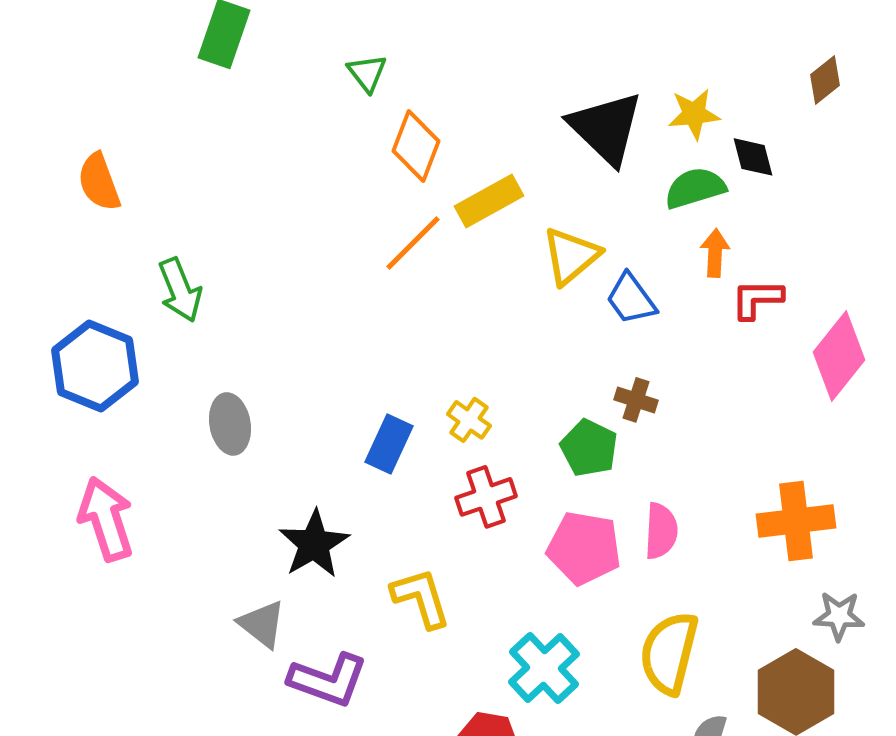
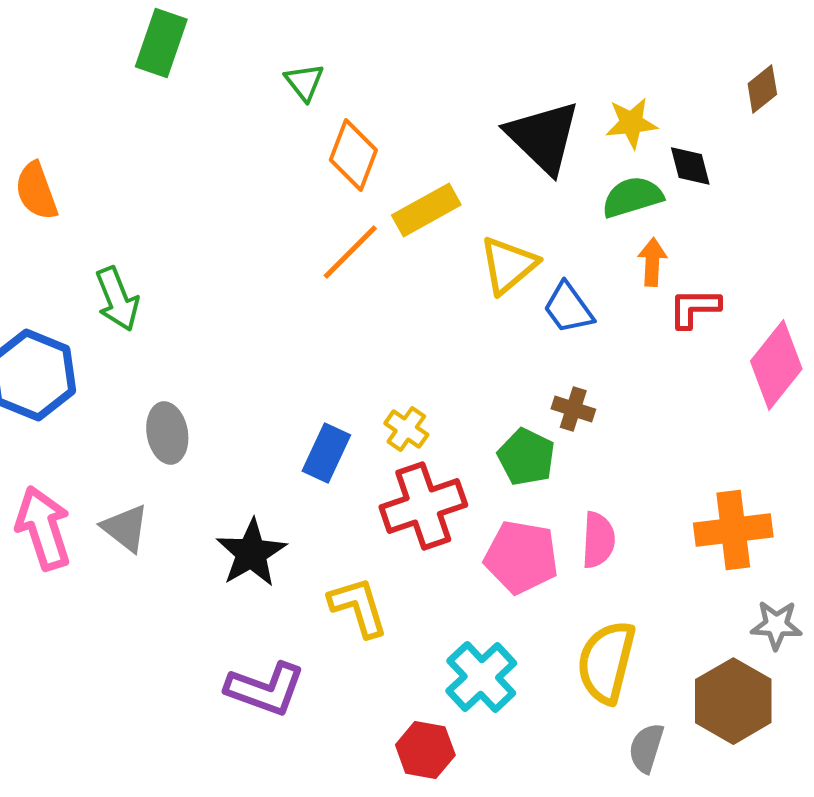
red cross: (486, 497) -> (423, 506), size x1.4
gray triangle: (262, 624) -> (125, 528), moved

